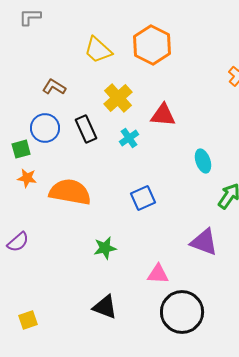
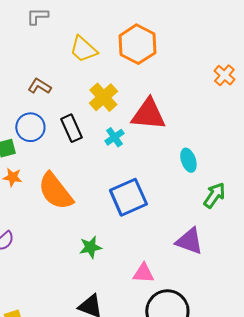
gray L-shape: (30, 17) -> (37, 16), moved
red triangle: (163, 115) -> (148, 114), size x1.4
orange semicircle: (70, 192) -> (55, 191), turned -138
blue square: (143, 198) -> (128, 197), size x1.5

